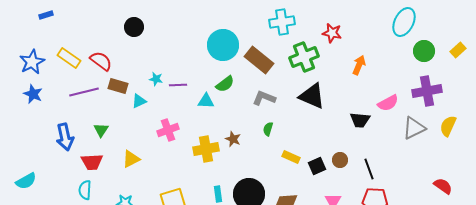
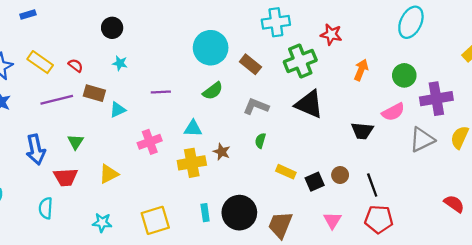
blue rectangle: (46, 15) -> (28, 15), moved
green circle: (424, 51) -> (404, 75), moved
brown rectangle: (259, 60) -> (250, 64), size x0.7
red semicircle: (101, 61) -> (76, 65), size x0.6
cyan star: (156, 79) -> (120, 63), moved
cyan triangle: (206, 101) -> (193, 129), moved
cyan semicircle: (85, 190) -> (46, 208), moved

